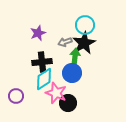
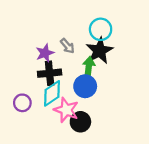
purple star: (38, 33) -> (45, 53), moved
gray arrow: (65, 42) -> (67, 46), moved, turned -112
purple circle: (16, 96) -> (22, 103), moved

